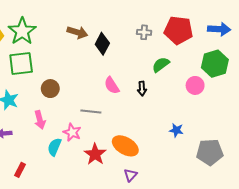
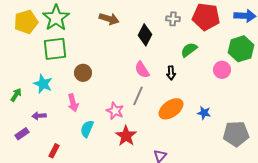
black diamond: (102, 44) -> (145, 35), moved
gray line: (91, 111) -> (138, 96), moved, turned -72
pink star: (72, 132) -> (115, 111), moved
orange ellipse: (125, 146) -> (171, 109), moved, turned -65

